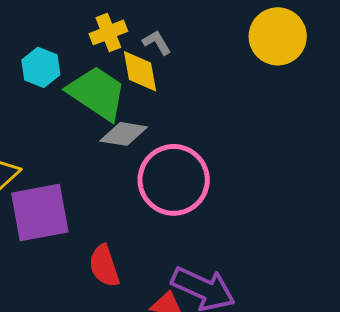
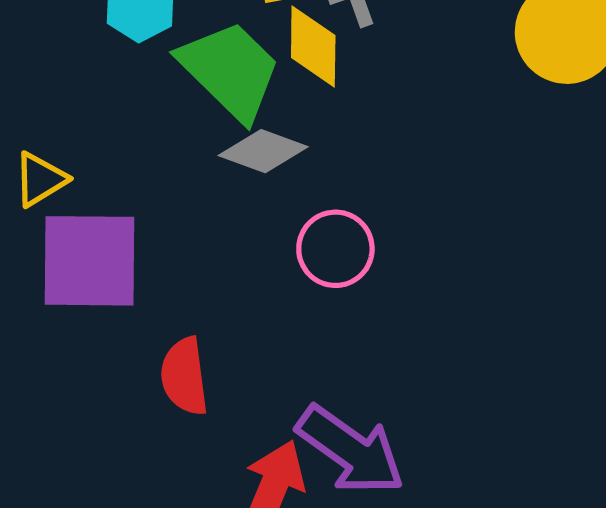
pink circle: (174, 180) -> (335, 249), size x0.6

